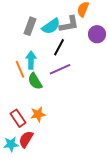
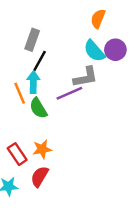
gray L-shape: (69, 24) -> (86, 77), moved
cyan semicircle: (51, 26) -> (94, 51), moved, turned 84
black line: (59, 47) -> (40, 61), moved
red semicircle: (26, 139) -> (40, 176), moved

